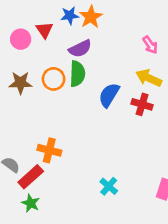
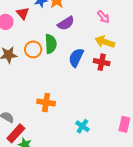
purple semicircle: (80, 49) -> (66, 23), moved
orange cross: (49, 150) -> (46, 102), moved
red rectangle: (31, 177) -> (16, 133), moved

